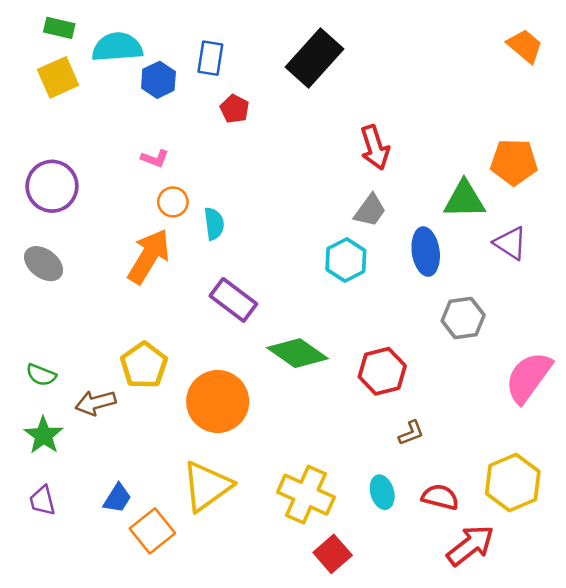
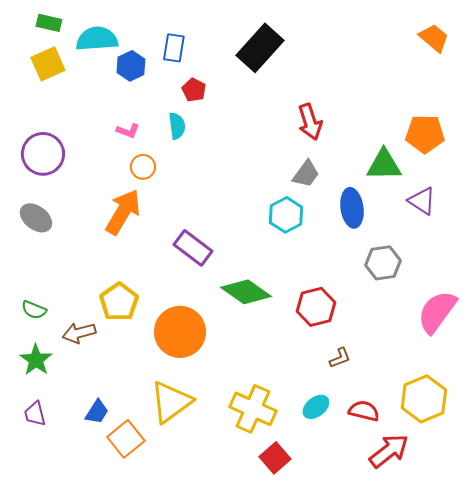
cyan semicircle: (214, 224) -> (177, 126), moved
cyan ellipse: (382, 492) -> (316, 407), turned 68

